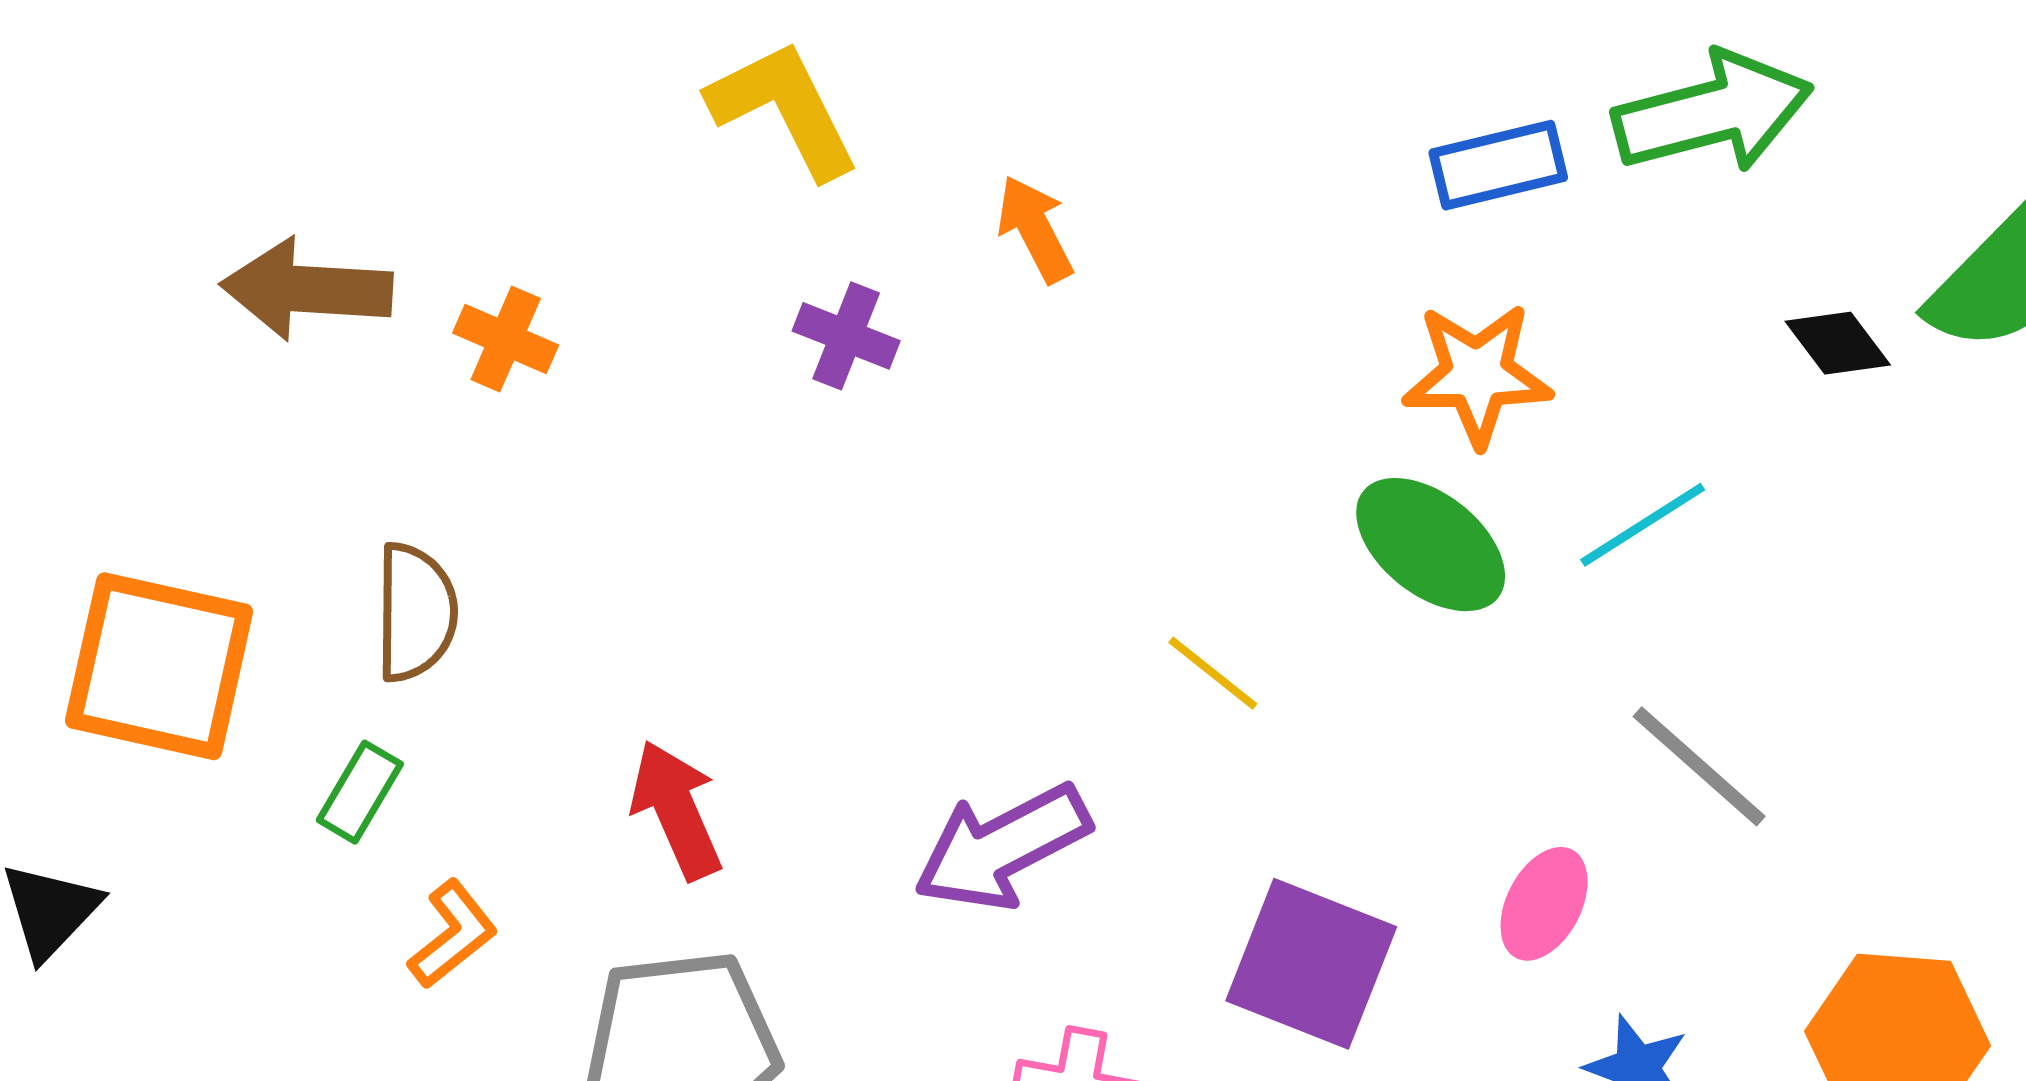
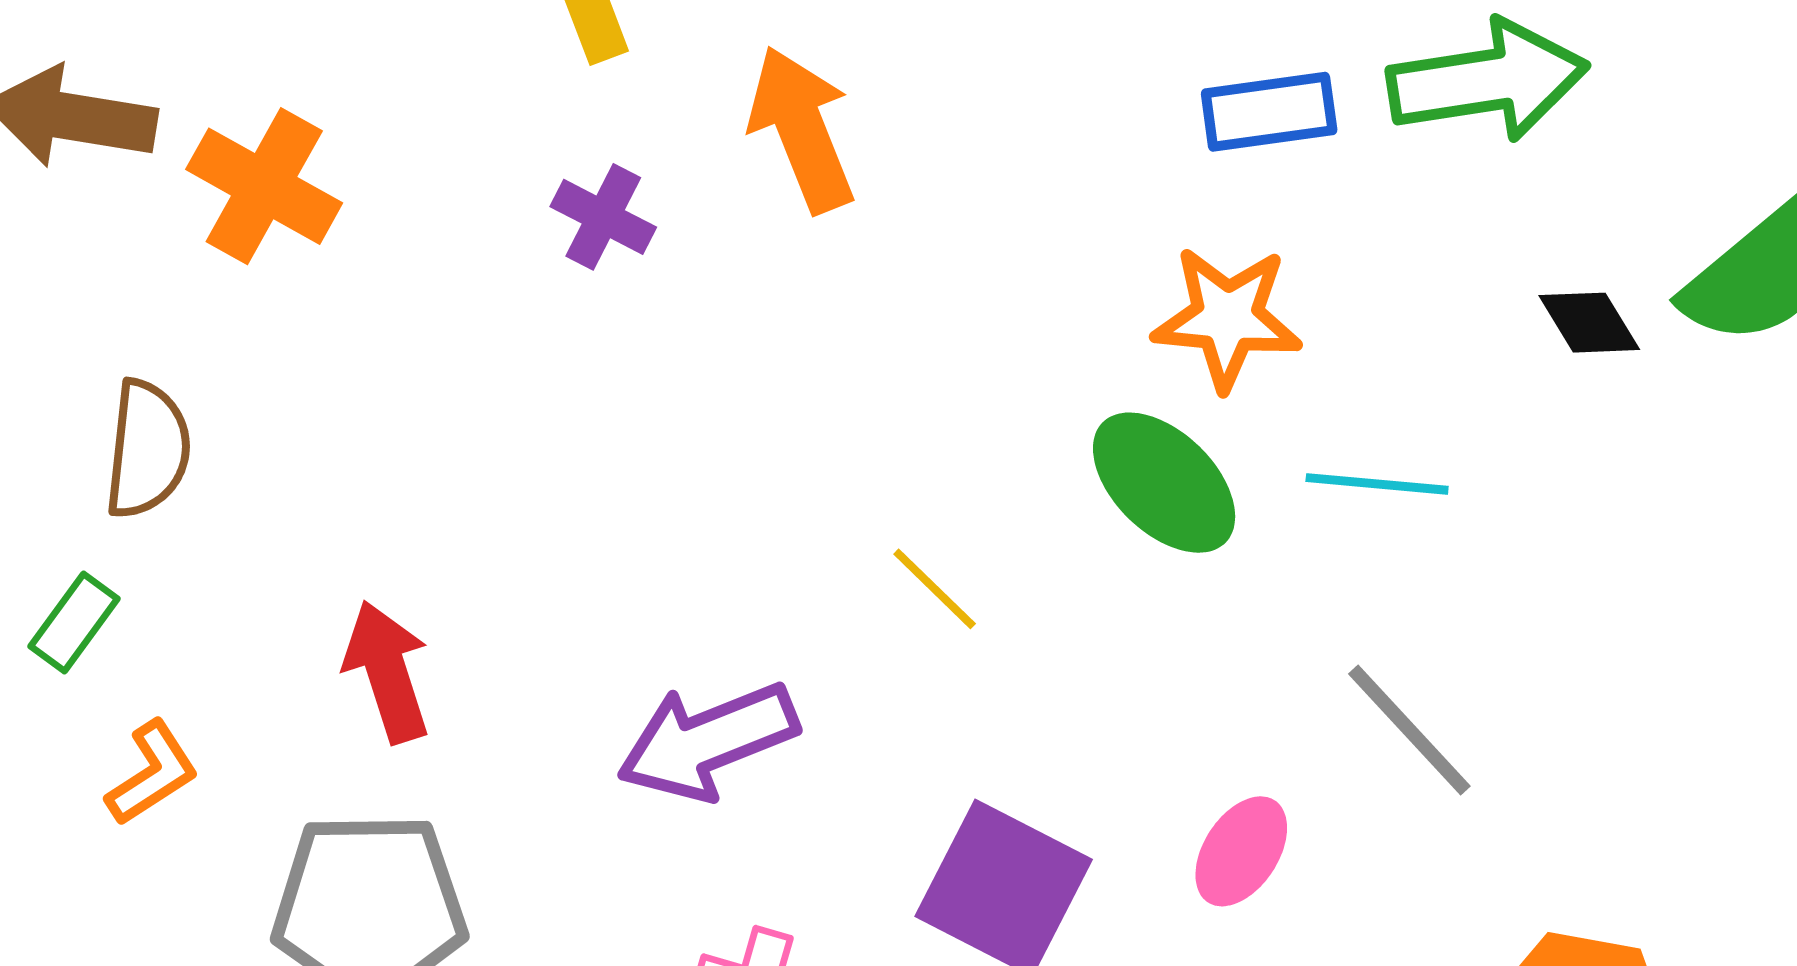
orange arrow: (1035, 229) -> (802, 129), size x1.5
orange cross: (506, 339) -> (264, 186), size x1.5
cyan line: (1643, 525) -> (1377, 484), turned 32

